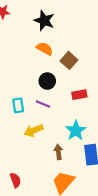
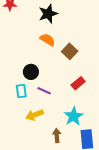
black star: (44, 21) -> (48, 14), turned 30
black circle: (47, 81) -> (31, 72), moved
red rectangle: (79, 95) -> (78, 83), turned -32

